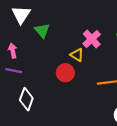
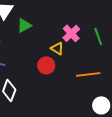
green triangle: (42, 31) -> (24, 25), turned 42

